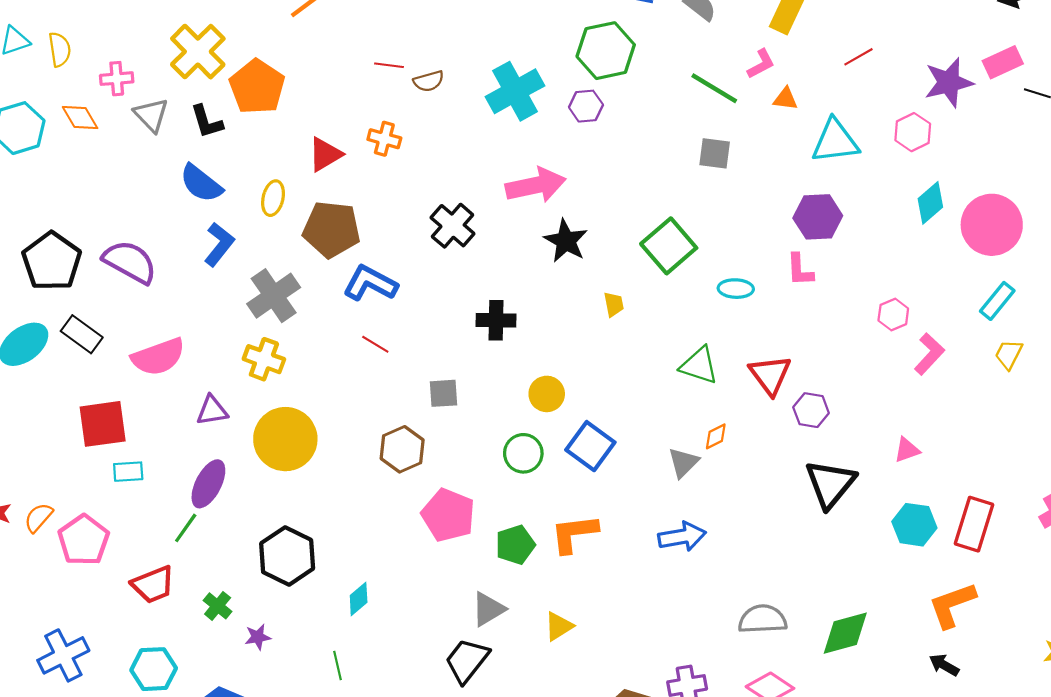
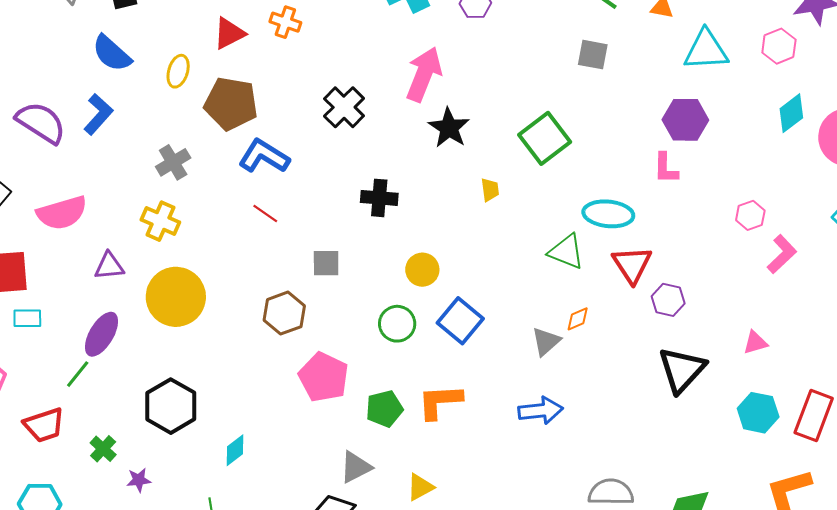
pink arrow: (536, 185) -> (424, 74), turned -60
blue L-shape: (219, 244) -> (98, 114), moved
cyan ellipse: (736, 289) -> (608, 214), moved, size x1.5
gray cross: (274, 296) -> (173, 162), size x0.7

